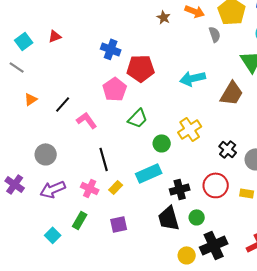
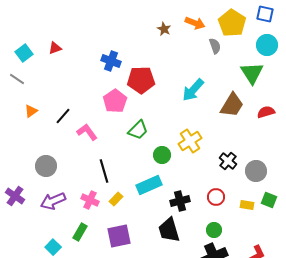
cyan arrow: (193, 78) -> (193, 90), turned -35
red circle: (216, 185) -> (216, 197), size x0.7
green circle: (197, 217) -> (214, 230), moved
purple square: (119, 224) -> (119, 236), size x1.4

